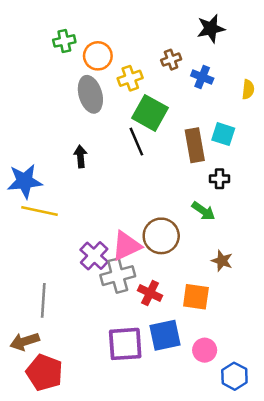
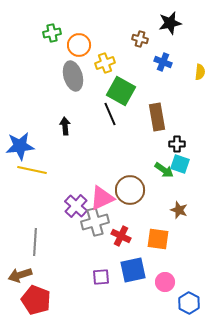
brown cross: (171, 60) -> (140, 39), moved, turned 35
cyan square: (223, 134) -> (180, 164), moved
purple square: (125, 344) -> (101, 277), size x0.6

